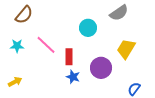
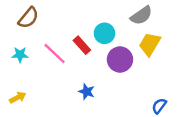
yellow trapezoid: (126, 49) -> (150, 44), moved
red rectangle: (69, 57) -> (82, 45), moved, turned -42
purple circle: (101, 68) -> (120, 59), moved

